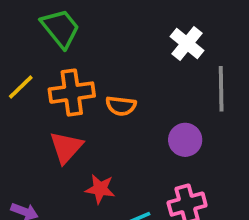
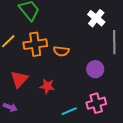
red triangle: (66, 147) -> (19, 79), moved
red star: (100, 189) -> (47, 86), moved

